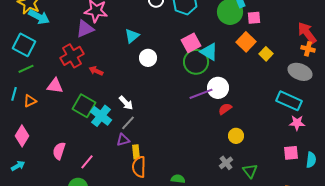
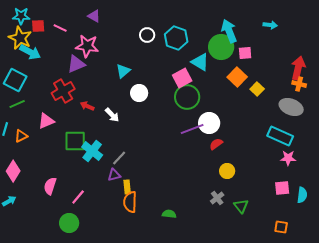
red arrow: (307, 33) -> (298, 68), turned 50
cyan triangle: (209, 52) -> (200, 62), moved
pink triangle: (55, 86) -> (46, 121), turned -30
white arrow: (126, 103) -> (112, 115), moved
green square: (84, 106) -> (75, 141), turned -30

